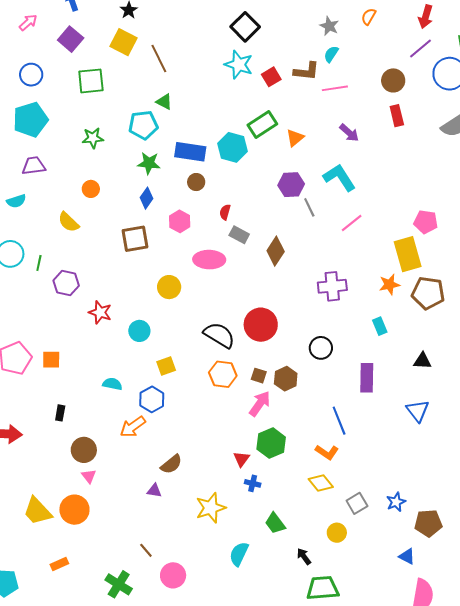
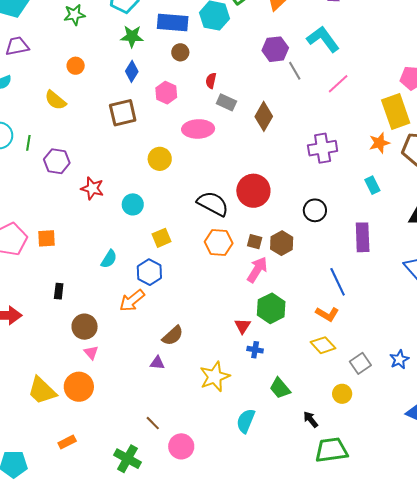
cyan semicircle: (112, 384) -> (109, 259), turned 114

